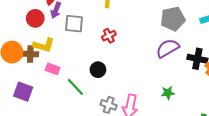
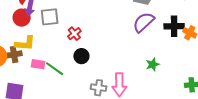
red circle: (35, 18) -> (22, 18), moved
red cross: (109, 36) -> (74, 34), moved
green line: (75, 87) -> (55, 69), moved

